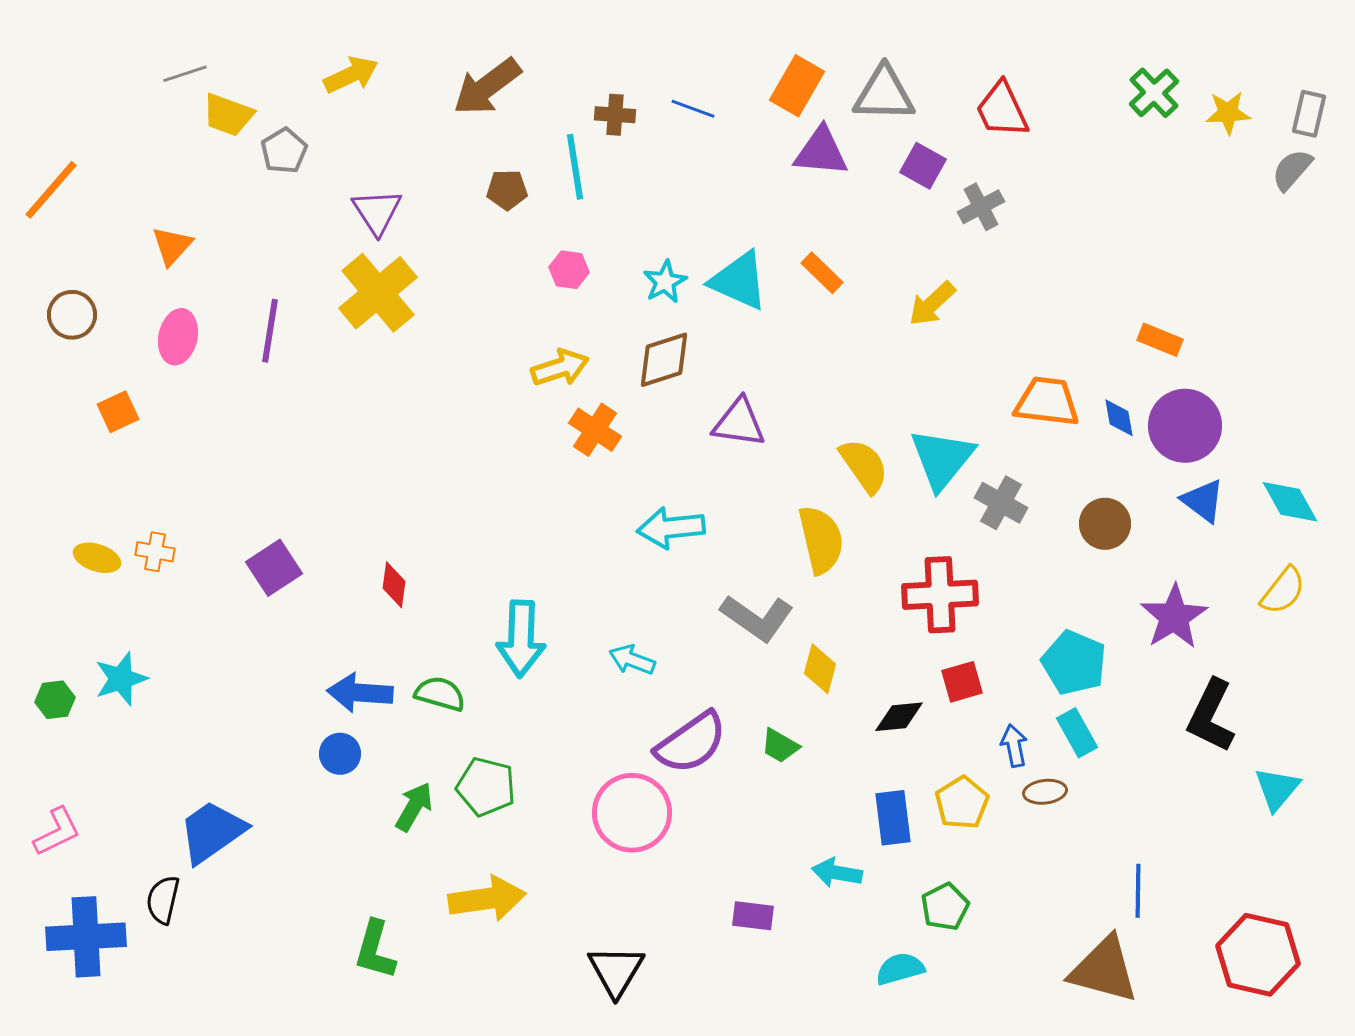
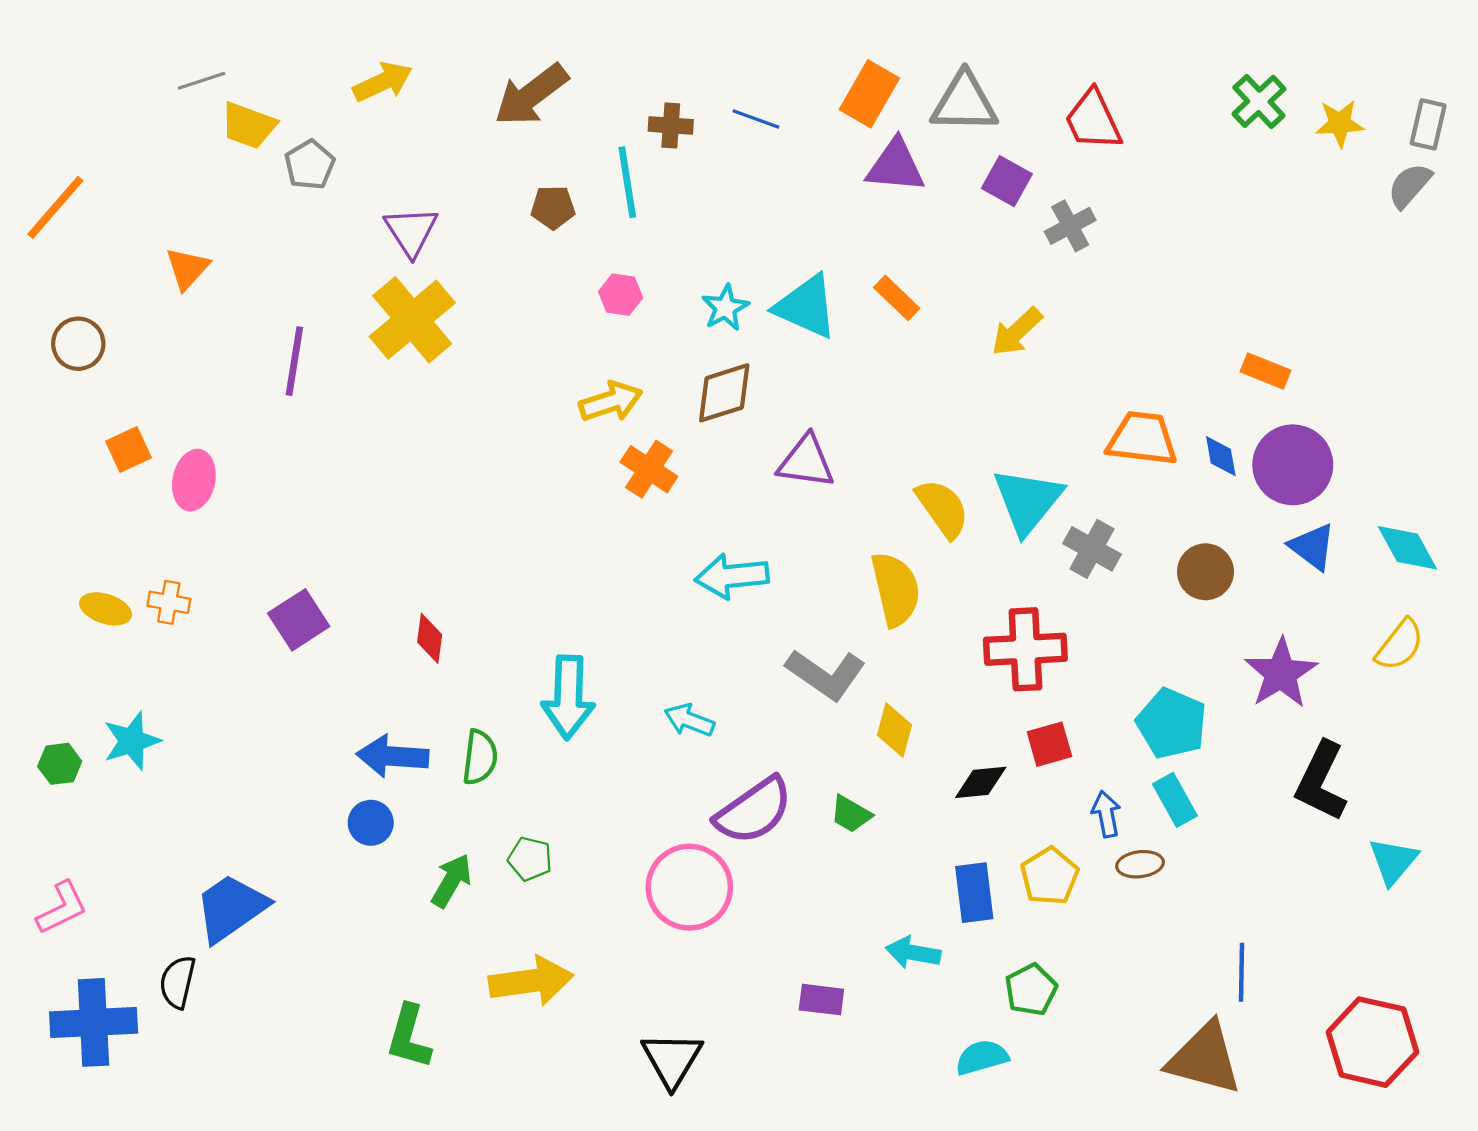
pink ellipse: (178, 337) -> (194, 480), moved
green semicircle: (440, 694) -> (480, 757), turned 81
green pentagon: (486, 787) -> (530, 859), size x0.7

